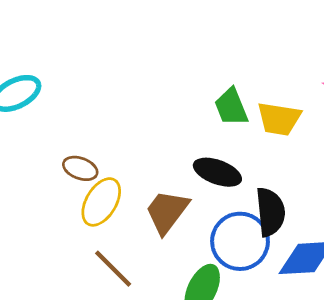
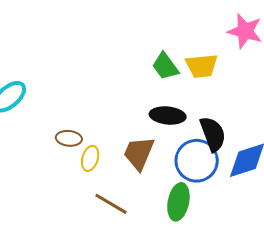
yellow ellipse: (101, 202) -> (90, 158), size x0.7

